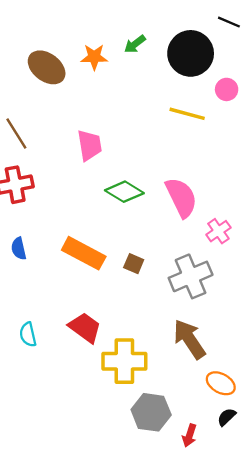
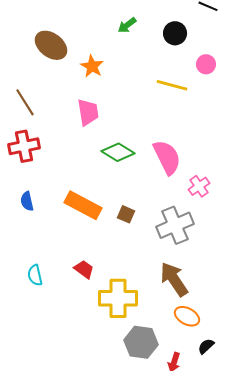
black circle: (191, 53) -> (175, 33), size x0.6
orange star: (94, 57) -> (92, 66), moved, turned 30
red trapezoid: (85, 328) -> (84, 269), size x0.7
orange ellipse: (221, 383) -> (187, 316), moved

